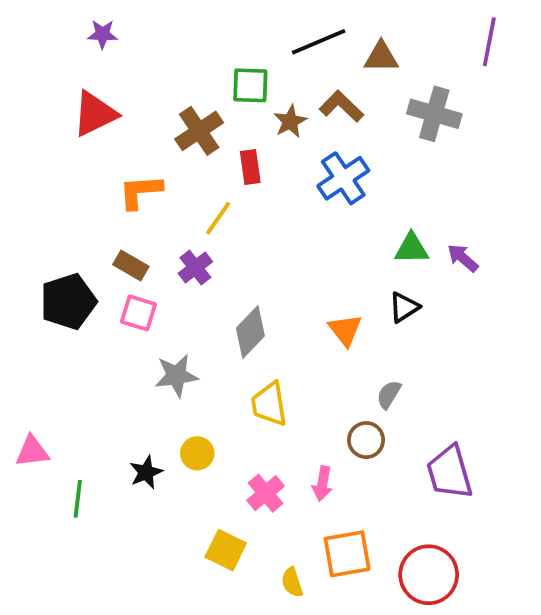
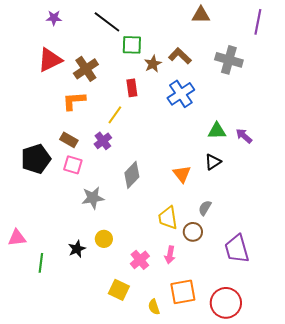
black line: (319, 42) -> (107, 22), moved, turned 60
brown triangle: (381, 57) -> (201, 15), moved
brown cross: (199, 131) -> (86, 69), moved
yellow trapezoid: (269, 404) -> (168, 218), moved

